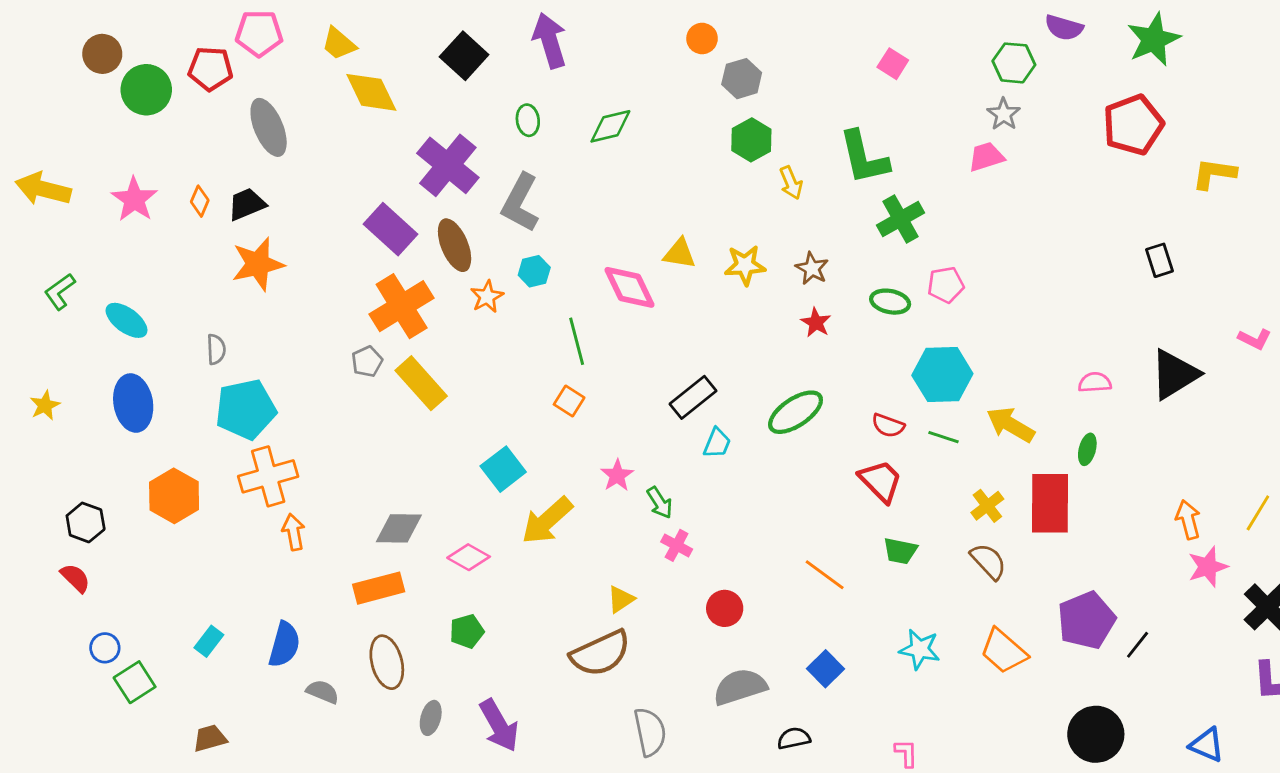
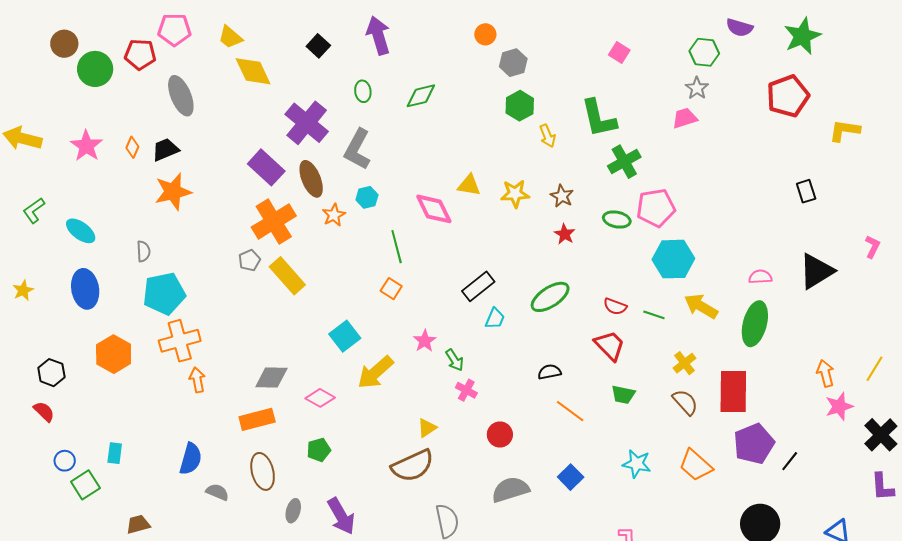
black square: (464, 56) -> (318, 46), size x0.7
pink pentagon: (946, 285) -> (656, 208), size x1.5
pink L-shape: (1255, 339) -> (873, 247), turned -90
cyan hexagon: (942, 374) -> (673, 259), moved
green ellipse: (1087, 449) -> (755, 324), size x2.0
red rectangle: (1050, 503) -> (733, 392), moved
cyan rectangle: (209, 641) -> (115, 453), moved, turned -30
black semicircle: (794, 738) -> (549, 372), moved

